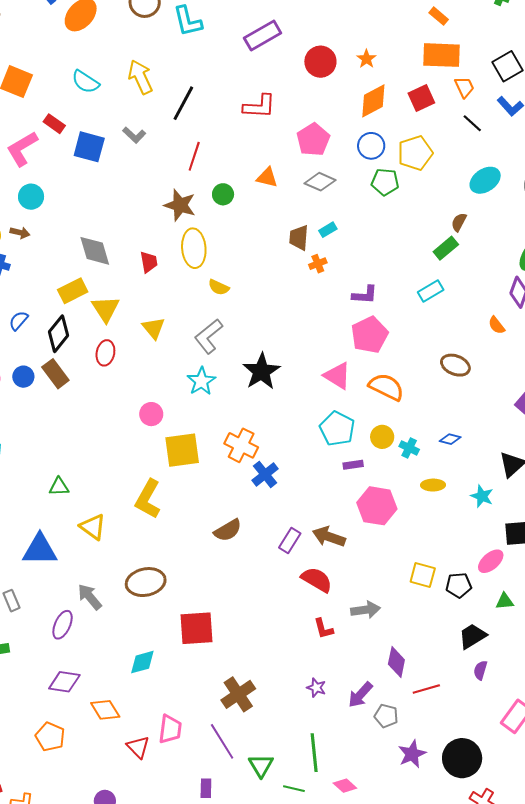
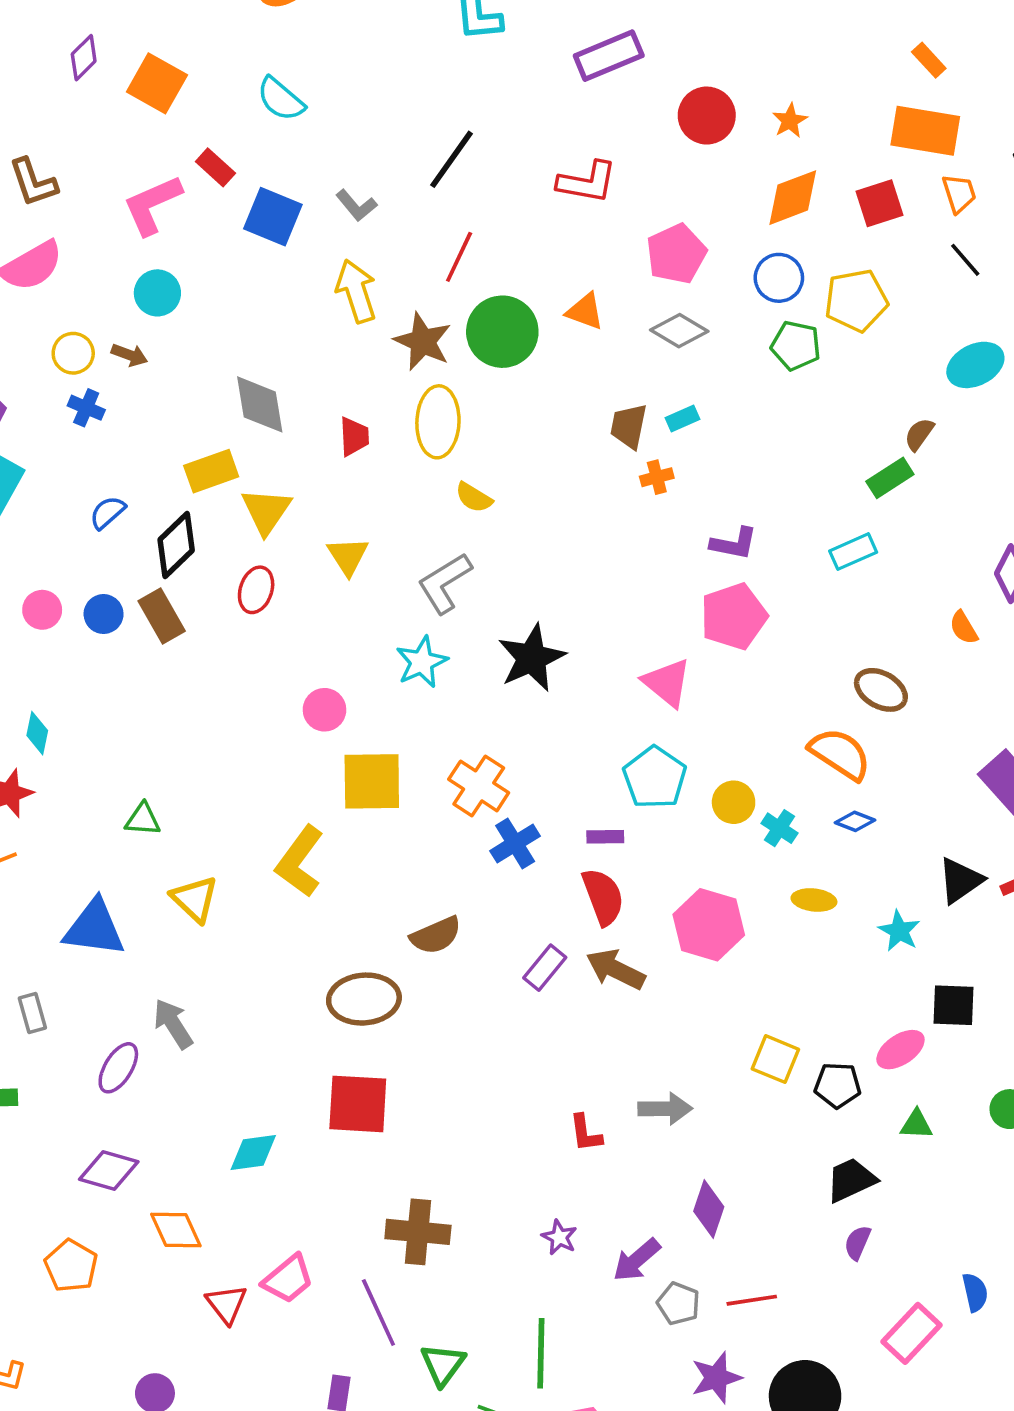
yellow arrow: (140, 77) -> (356, 291), moved
green circle: (223, 194) -> (502, 332), size x1.8
orange semicircle: (386, 387) -> (840, 754), moved
purple rectangle: (353, 465) -> (605, 837), moved
red semicircle: (317, 580) -> (603, 897), moved, turned 32
brown ellipse: (146, 582) -> (364, 999), moved
red line: (426, 689) -> (752, 1300), moved
brown cross: (238, 694) -> (418, 1232), turned 32
pink trapezoid: (170, 729) -> (288, 1279), turned 36

